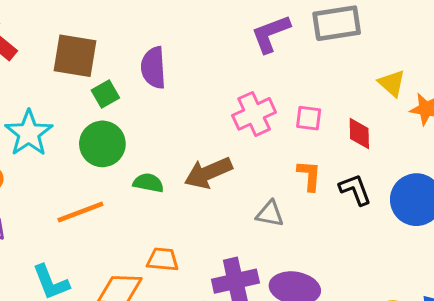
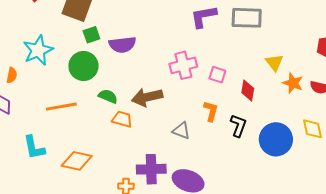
purple semicircle: (153, 68) -> (122, 45), moved, turned -104
black L-shape: (355, 190) -> (238, 126), turned 30
orange trapezoid: (163, 259) -> (122, 119), moved

